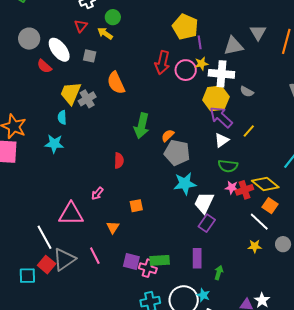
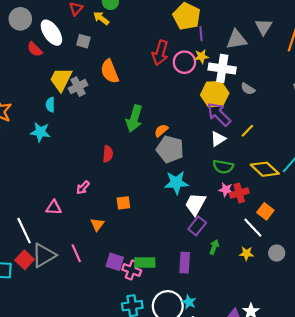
yellow diamond: (265, 184) -> (265, 169), moved
pink triangle: (71, 214) -> (54, 208), size x0.6
green arrow: (219, 273) -> (214, 247), moved

